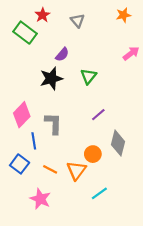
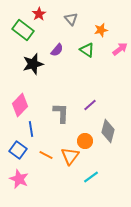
orange star: (123, 15) -> (101, 30), moved
green triangle: (88, 76) -> (87, 50), moved, turned -35
black star: (51, 79) -> (33, 64), moved
gray L-shape: (53, 123) -> (61, 113), moved
pink star: (40, 199) -> (19, 179), moved

